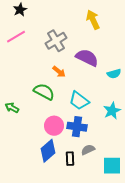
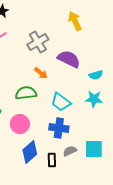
green semicircle: (44, 92) -> (26, 93), turned -35
cyan star: (112, 111) -> (94, 99), moved, turned 30
pink circle: (54, 126) -> (20, 124), moved
cyan square: (112, 166) -> (94, 149), moved

